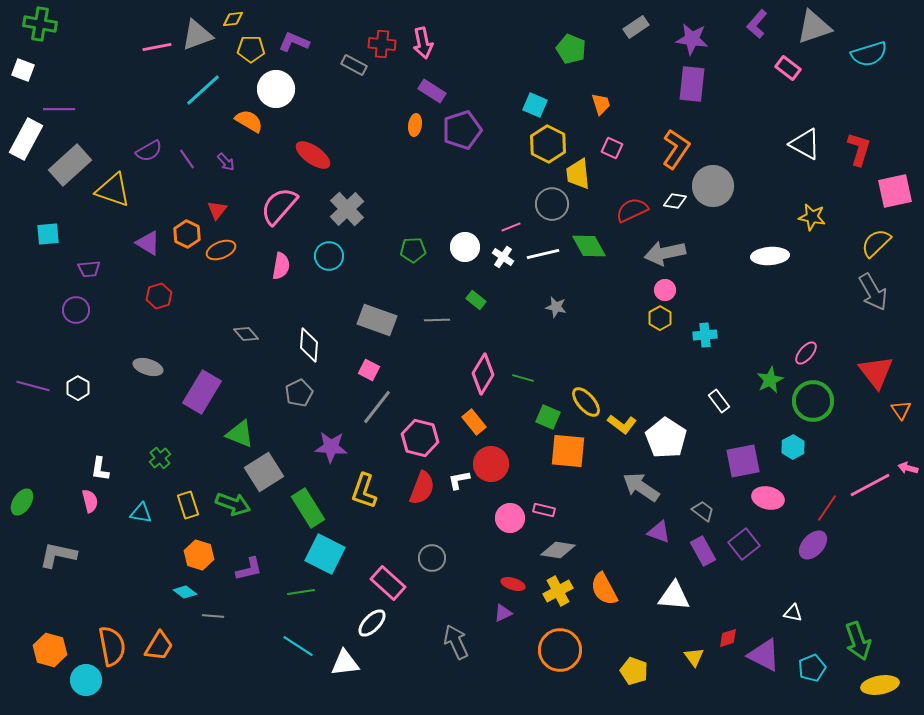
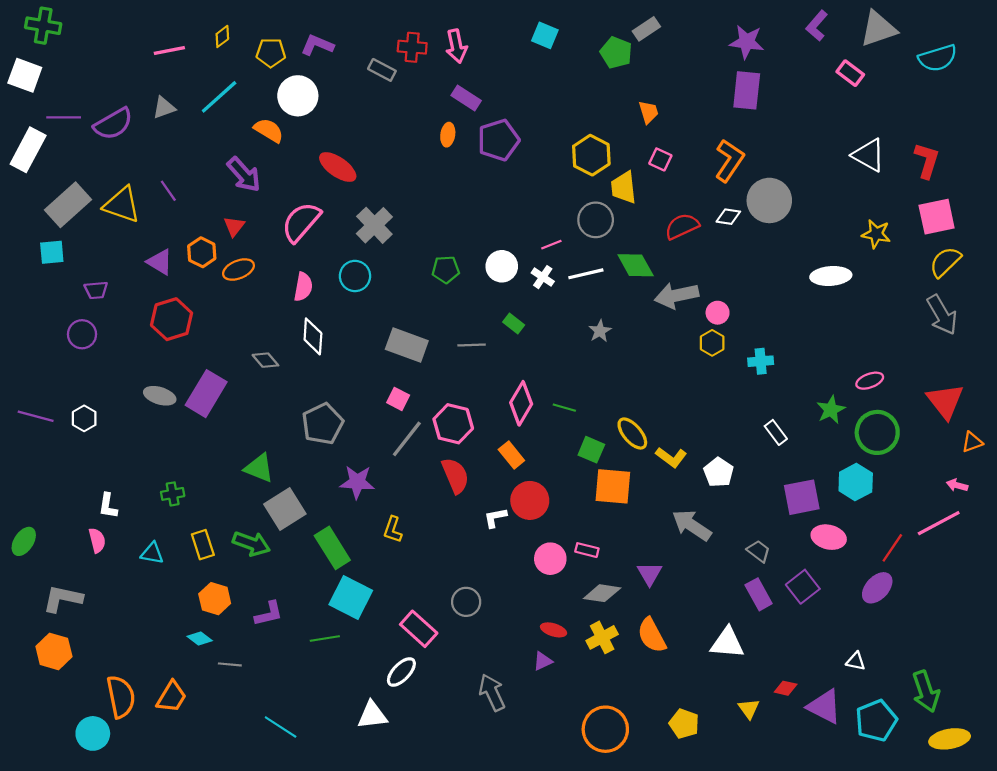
yellow diamond: (233, 19) -> (222, 36), moved, turned -30
gray rectangle: (636, 27) -> (646, 29), moved
gray triangle: (197, 35) -> (164, 108), moved, size x0.7
white square: (23, 70) -> (25, 75), size x1.4
cyan square: (535, 105) -> (545, 35), moved
purple semicircle: (149, 151) -> (113, 124), moved, size x1.4
purple line: (187, 159) -> (168, 191), moved
purple arrow: (226, 162) -> (244, 175), size x1.8
gray rectangle: (70, 165) -> (68, 205), moved
pink square: (895, 191) -> (937, 217), moved
gray arrow: (665, 253) -> (677, 295), moved
red hexagon: (159, 296) -> (172, 319), size x1.5
gray star: (556, 307) -> (600, 331), turned 30
white diamond: (309, 345) -> (313, 336), moved
pink ellipse: (806, 353) -> (870, 381), turned 30
purple rectangle: (202, 392) -> (206, 394), moved
gray pentagon: (299, 393) -> (323, 424), size x1.4
orange triangle: (901, 410) -> (972, 442), turned 45
pink hexagon: (420, 438) -> (453, 424), moved
white pentagon: (666, 438) -> (719, 472), size x0.7
cyan hexagon: (793, 447) -> (856, 482), size x1.4
green cross: (160, 458) -> (173, 494), turned 30
pink arrow: (908, 468) -> (957, 485), moved
red semicircle: (422, 488) -> (455, 476), moved, turned -44
yellow L-shape: (364, 491) -> (393, 530), size x0.7
purple triangle: (659, 532) -> (650, 574), moved, turned 40
red diamond: (728, 638) -> (786, 688), turned 30
cyan line: (298, 646) -> (281, 727), moved
orange hexagon: (50, 650) -> (54, 651), moved
orange circle: (560, 650) -> (605, 729), moved
cyan pentagon: (812, 668) -> (876, 721), size x1.4

